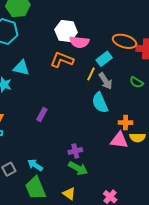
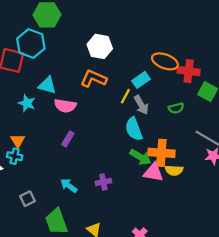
pink semicircle: (79, 42) -> (65, 106), moved
green semicircle: (137, 82) -> (176, 108), turned -48
orange cross: (126, 123) -> (161, 153), size x1.6
cyan arrow: (35, 165) -> (69, 186), moved
green arrow: (78, 168) -> (140, 157), moved

